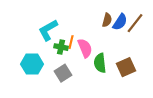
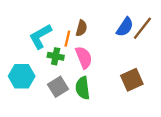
brown semicircle: (107, 20) -> (81, 28), moved
orange line: (71, 42) -> (67, 39), moved
green semicircle: (100, 63) -> (83, 88), moved

